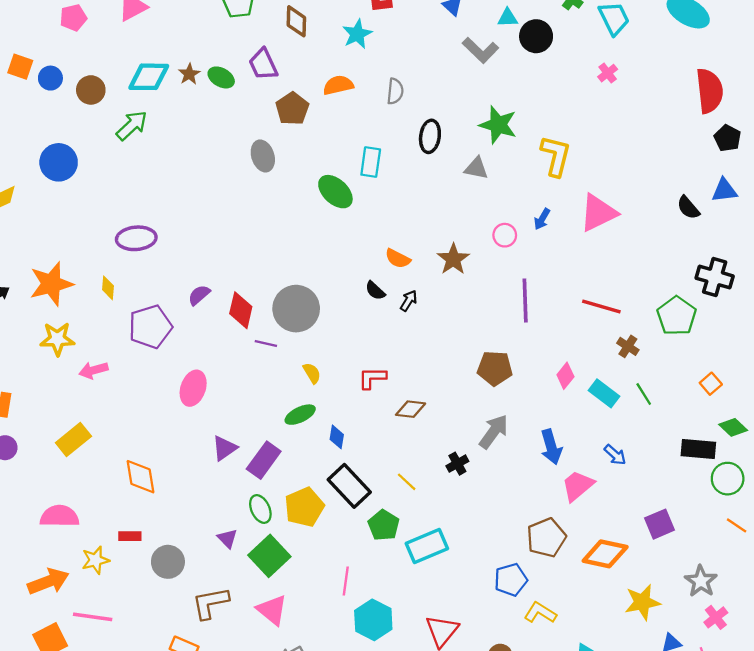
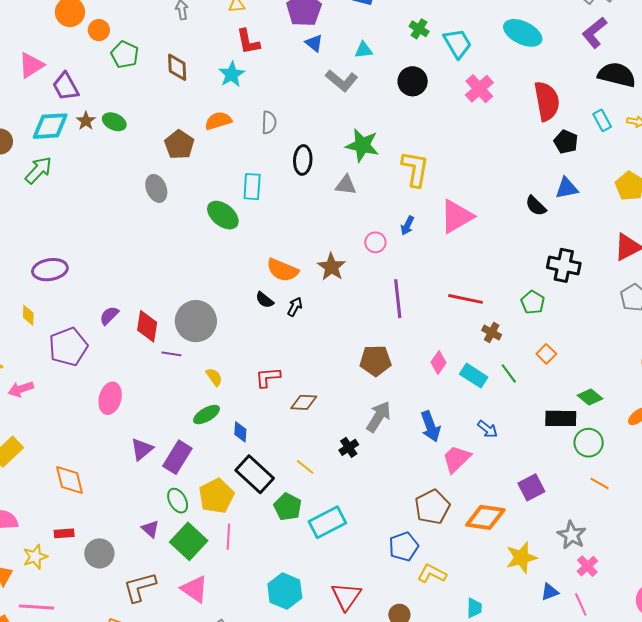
black circle: (536, 36) -> (413, 81), moved
purple trapezoid: (263, 64) -> (66, 86), moved
pink cross: (608, 73) -> (479, 89), moved, size x1.6
orange semicircle: (398, 258) -> (282, 270), size x1.4
green pentagon: (677, 316) -> (533, 302), size x0.7
orange square: (711, 384) -> (546, 354), moved
pink line: (346, 581) -> (228, 537), moved

